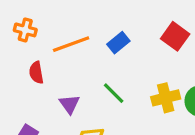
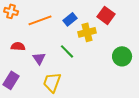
red semicircle: (36, 73) -> (18, 46), moved, turned 104
yellow cross: (166, 98) -> (87, 32), moved

